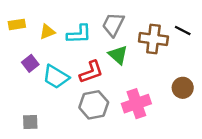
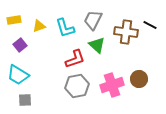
cyan L-shape: (79, 34) -> (65, 28), turned 75
purple square: (30, 63) -> (20, 45), moved
cyan trapezoid: (56, 77) -> (18, 75), moved
brown circle: (183, 88) -> (139, 79), moved

